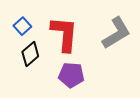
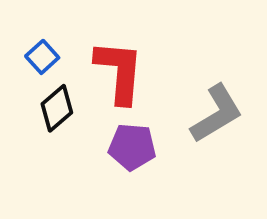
gray L-shape: (116, 33) -> (217, 114), moved

